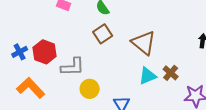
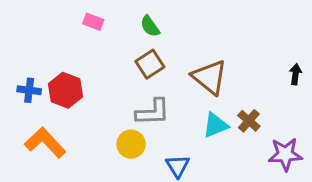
blue cross: (20, 52) -> (29, 90), turned 35
gray L-shape: (73, 67) -> (153, 112), moved

